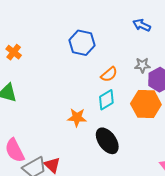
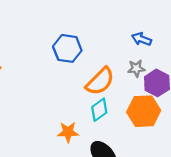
blue arrow: (142, 25) -> (142, 39), moved
orange semicircle: (109, 74) -> (100, 81), size x1.6

